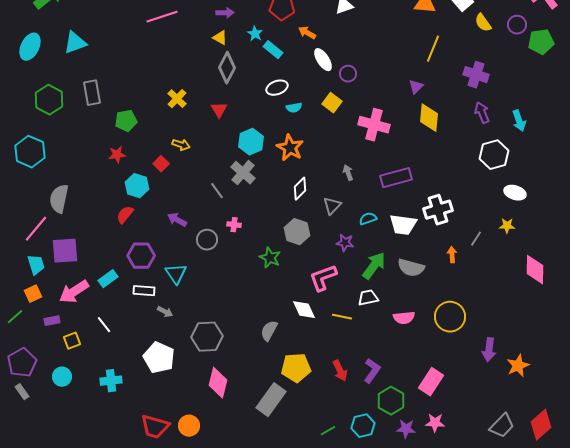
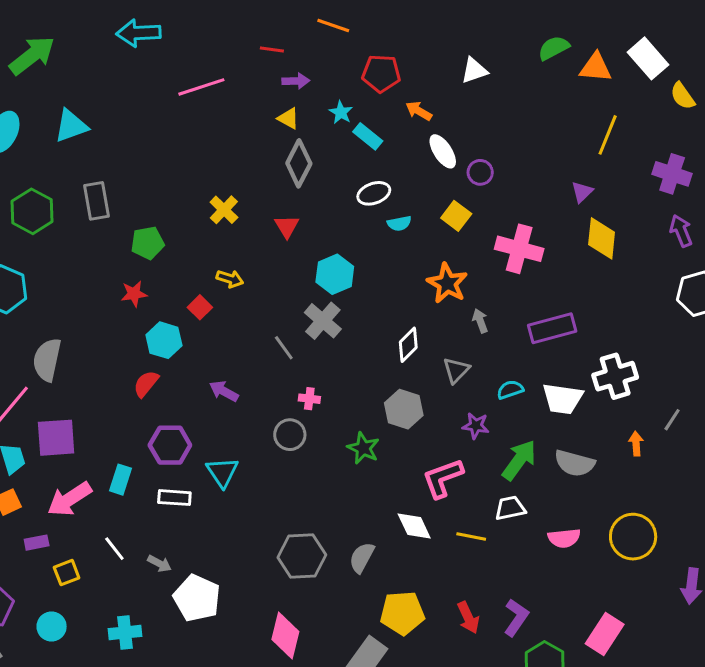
orange star: (290, 148) -> (447, 283), moved
gray circle: (207, 240) -> (290, 435), moved
cyan rectangle: (108, 279) -> (120, 480), turned -36
gray arrow: (165, 312) -> (159, 564), moved
gray hexagon: (207, 337) -> (302, 556), moved

